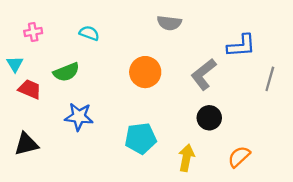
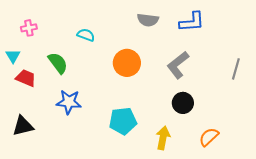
cyan semicircle: (89, 33) -> (86, 35), moved
blue L-shape: (241, 46) -> (192, 22), moved
green semicircle: (66, 72) -> (58, 63), turned -105

